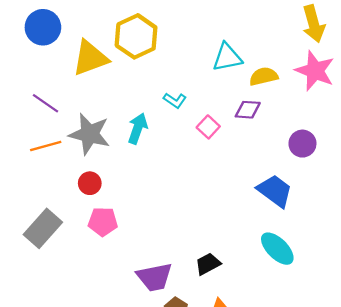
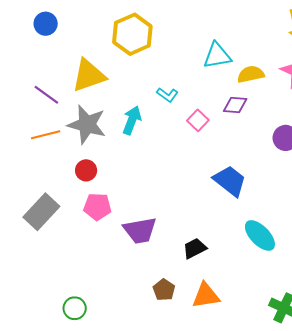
blue circle: (43, 27) -> (46, 24), size x0.7
yellow triangle: (90, 58) -> (89, 75), moved
blue trapezoid: (275, 191) -> (230, 181), moved
purple trapezoid: (154, 277) -> (140, 230), moved

